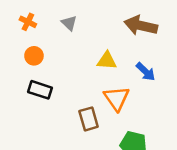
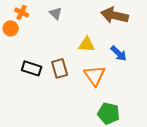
orange circle: (34, 56) -> (11, 28), moved
brown rectangle: (89, 119) -> (60, 68), moved

